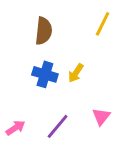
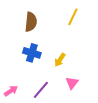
yellow arrow: (76, 73) -> (60, 60), moved

